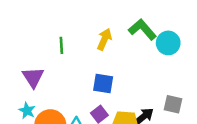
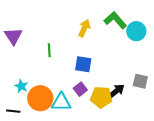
green line: (61, 45) -> (49, 50), moved
purple triangle: (33, 77) -> (13, 36), moved

